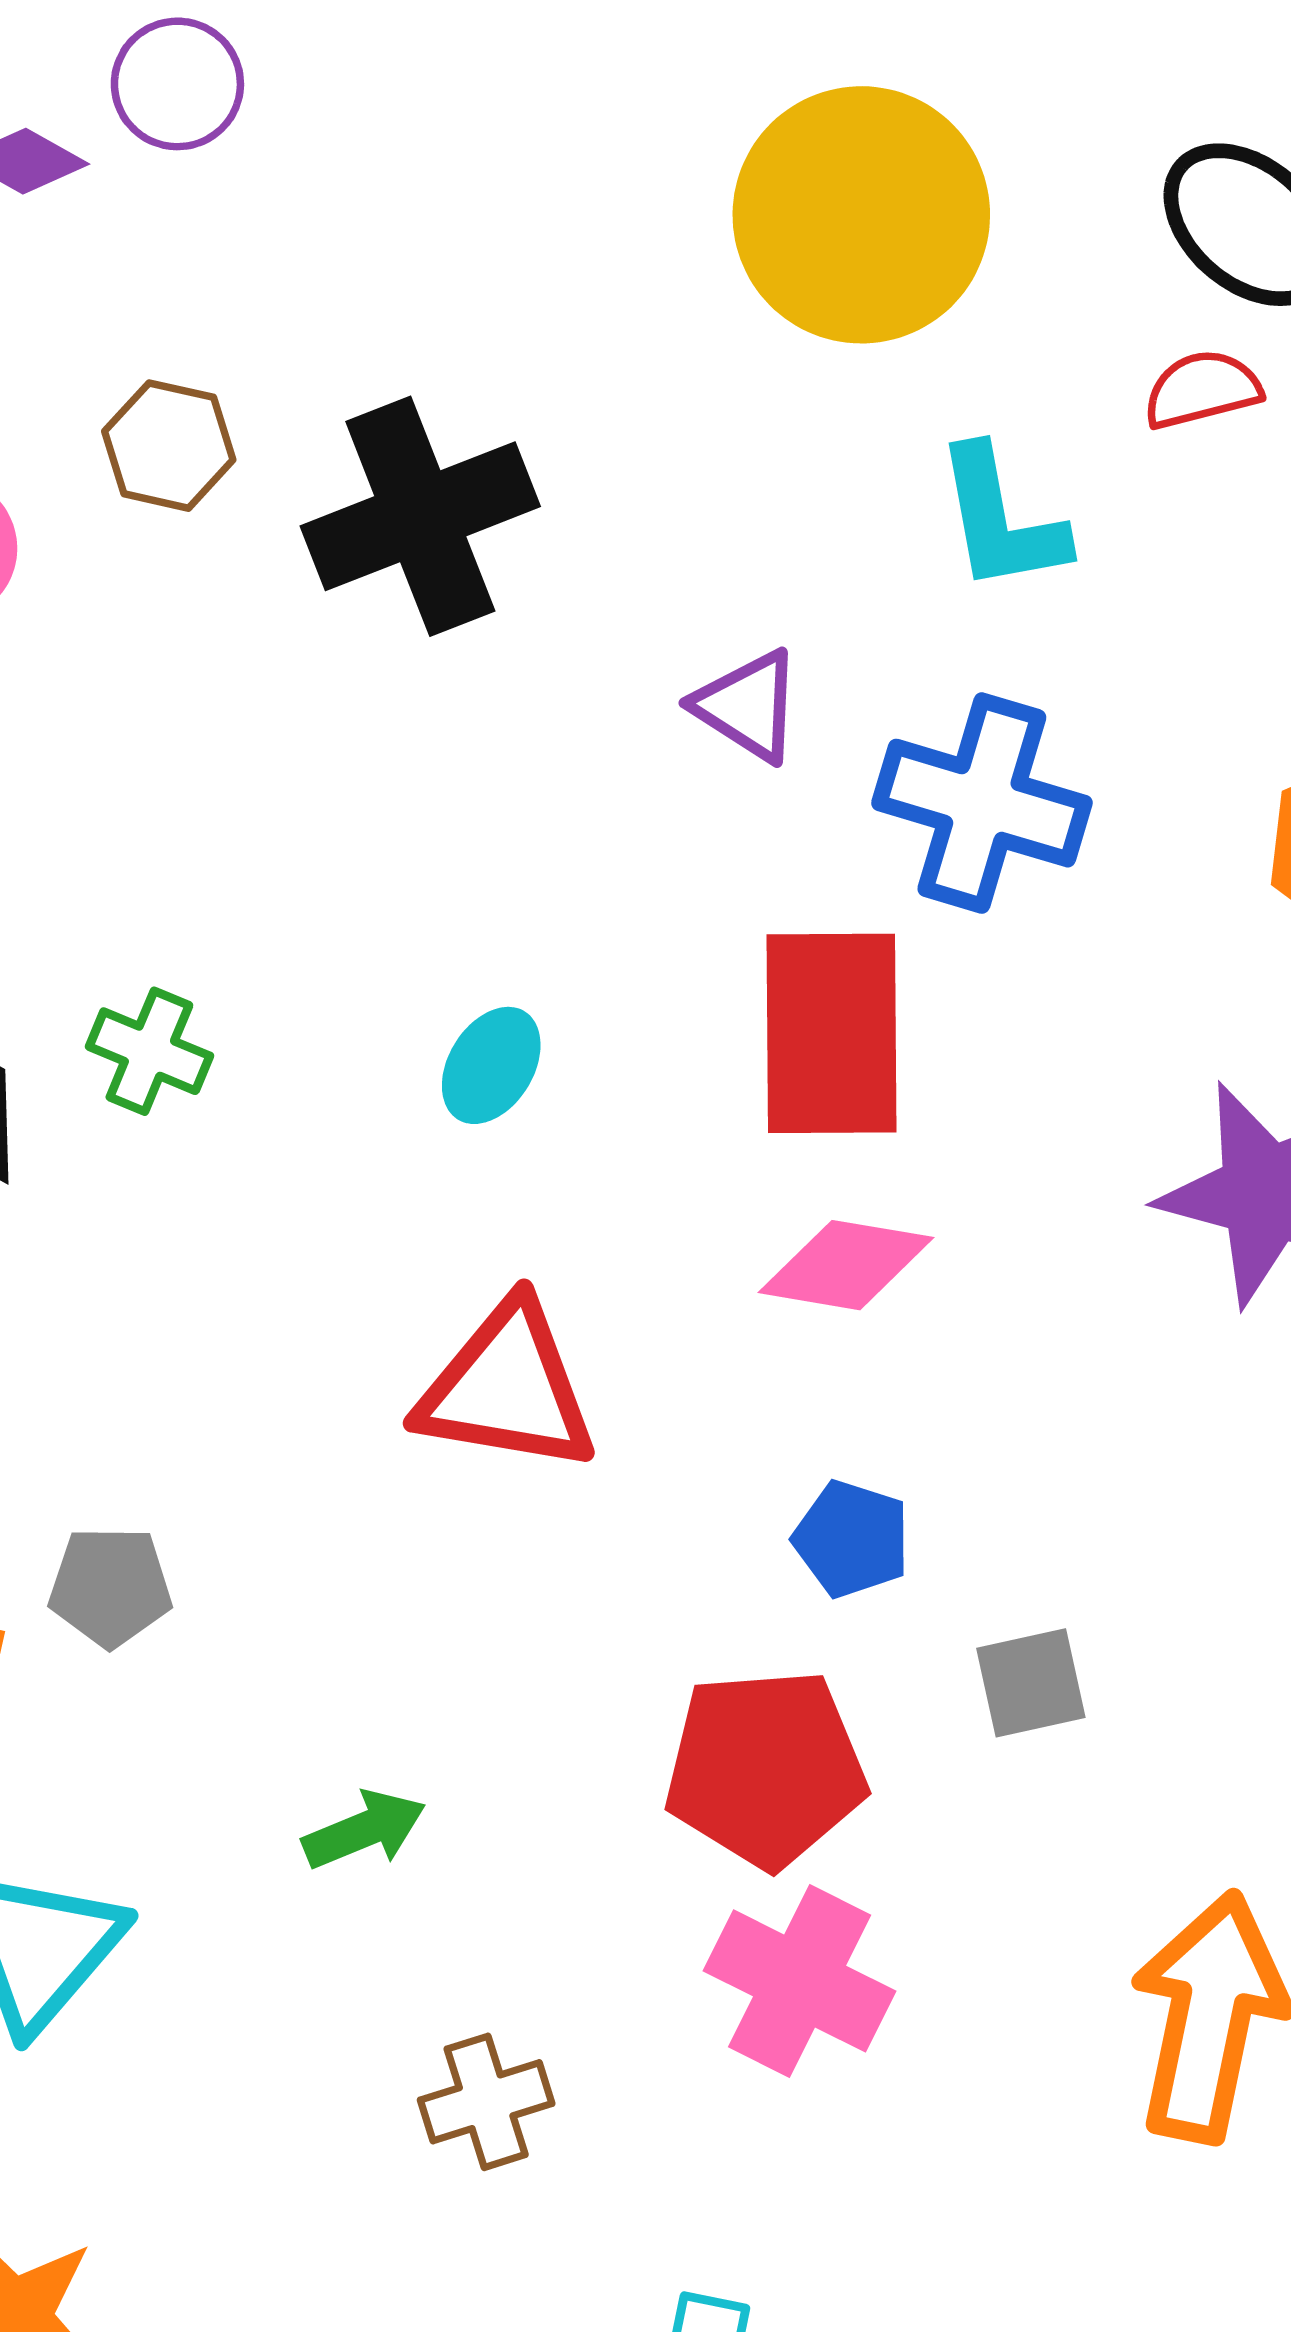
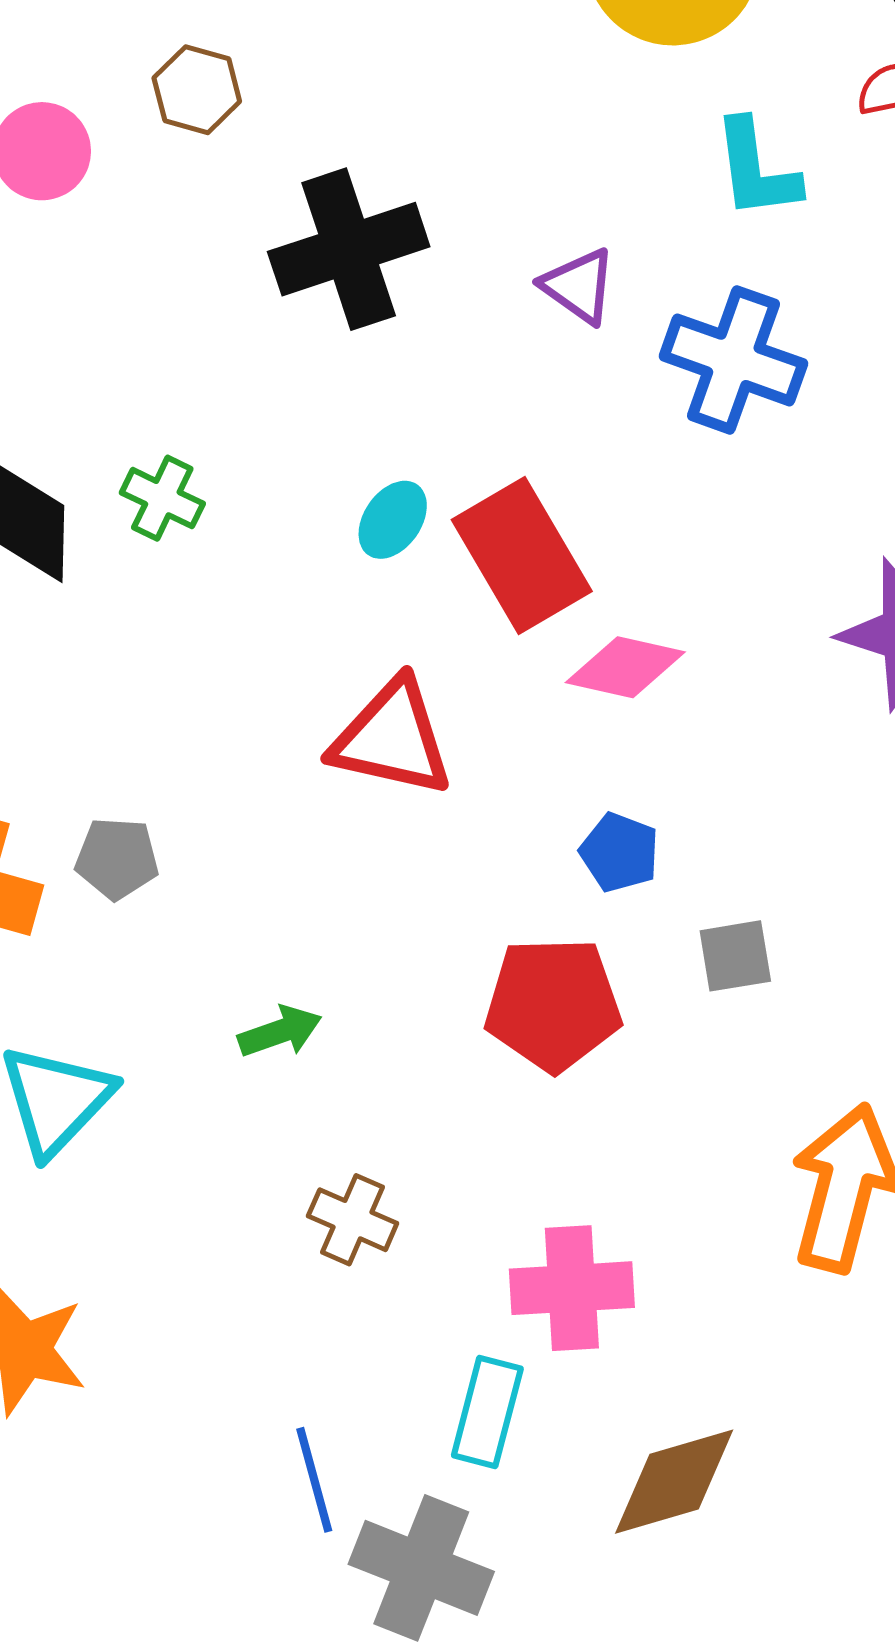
black cross: (420, 516) -> (349, 249), moved
red rectangle: (832, 1033) -> (522, 555), moved, turned -33
pink cross: (800, 1981) -> (572, 1288), moved, turned -33
brown cross: (486, 2102) -> (353, 1220), turned 38

